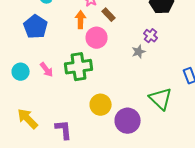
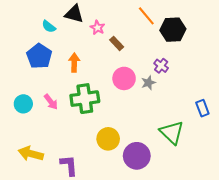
orange arrow: (81, 20) -> (74, 63), moved
pink circle: (97, 38) -> (124, 78), moved
yellow arrow: (28, 119) -> (31, 154), turned -30

